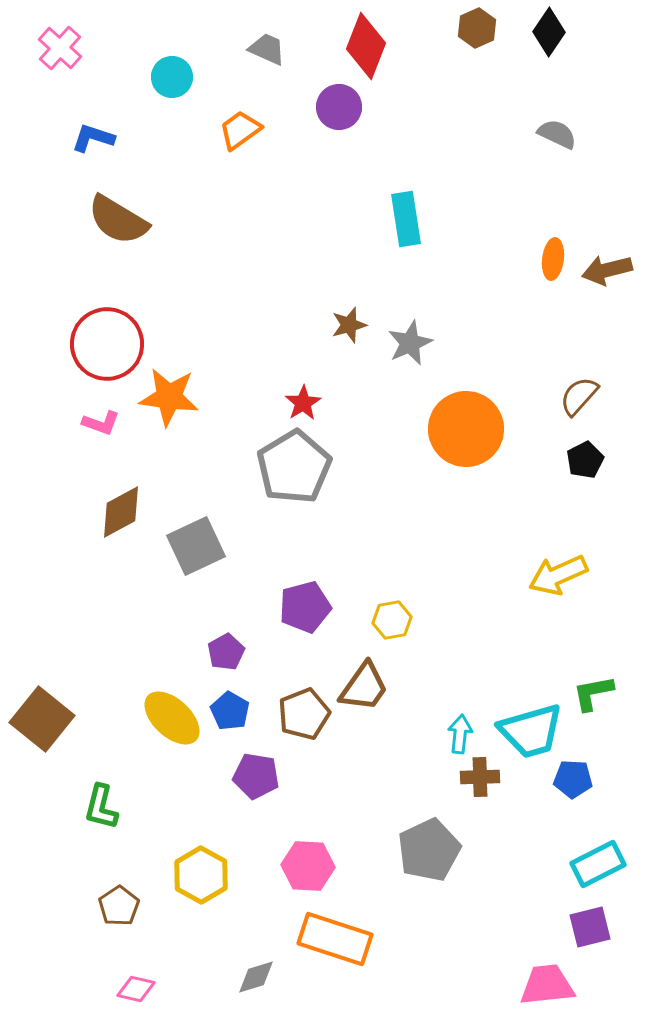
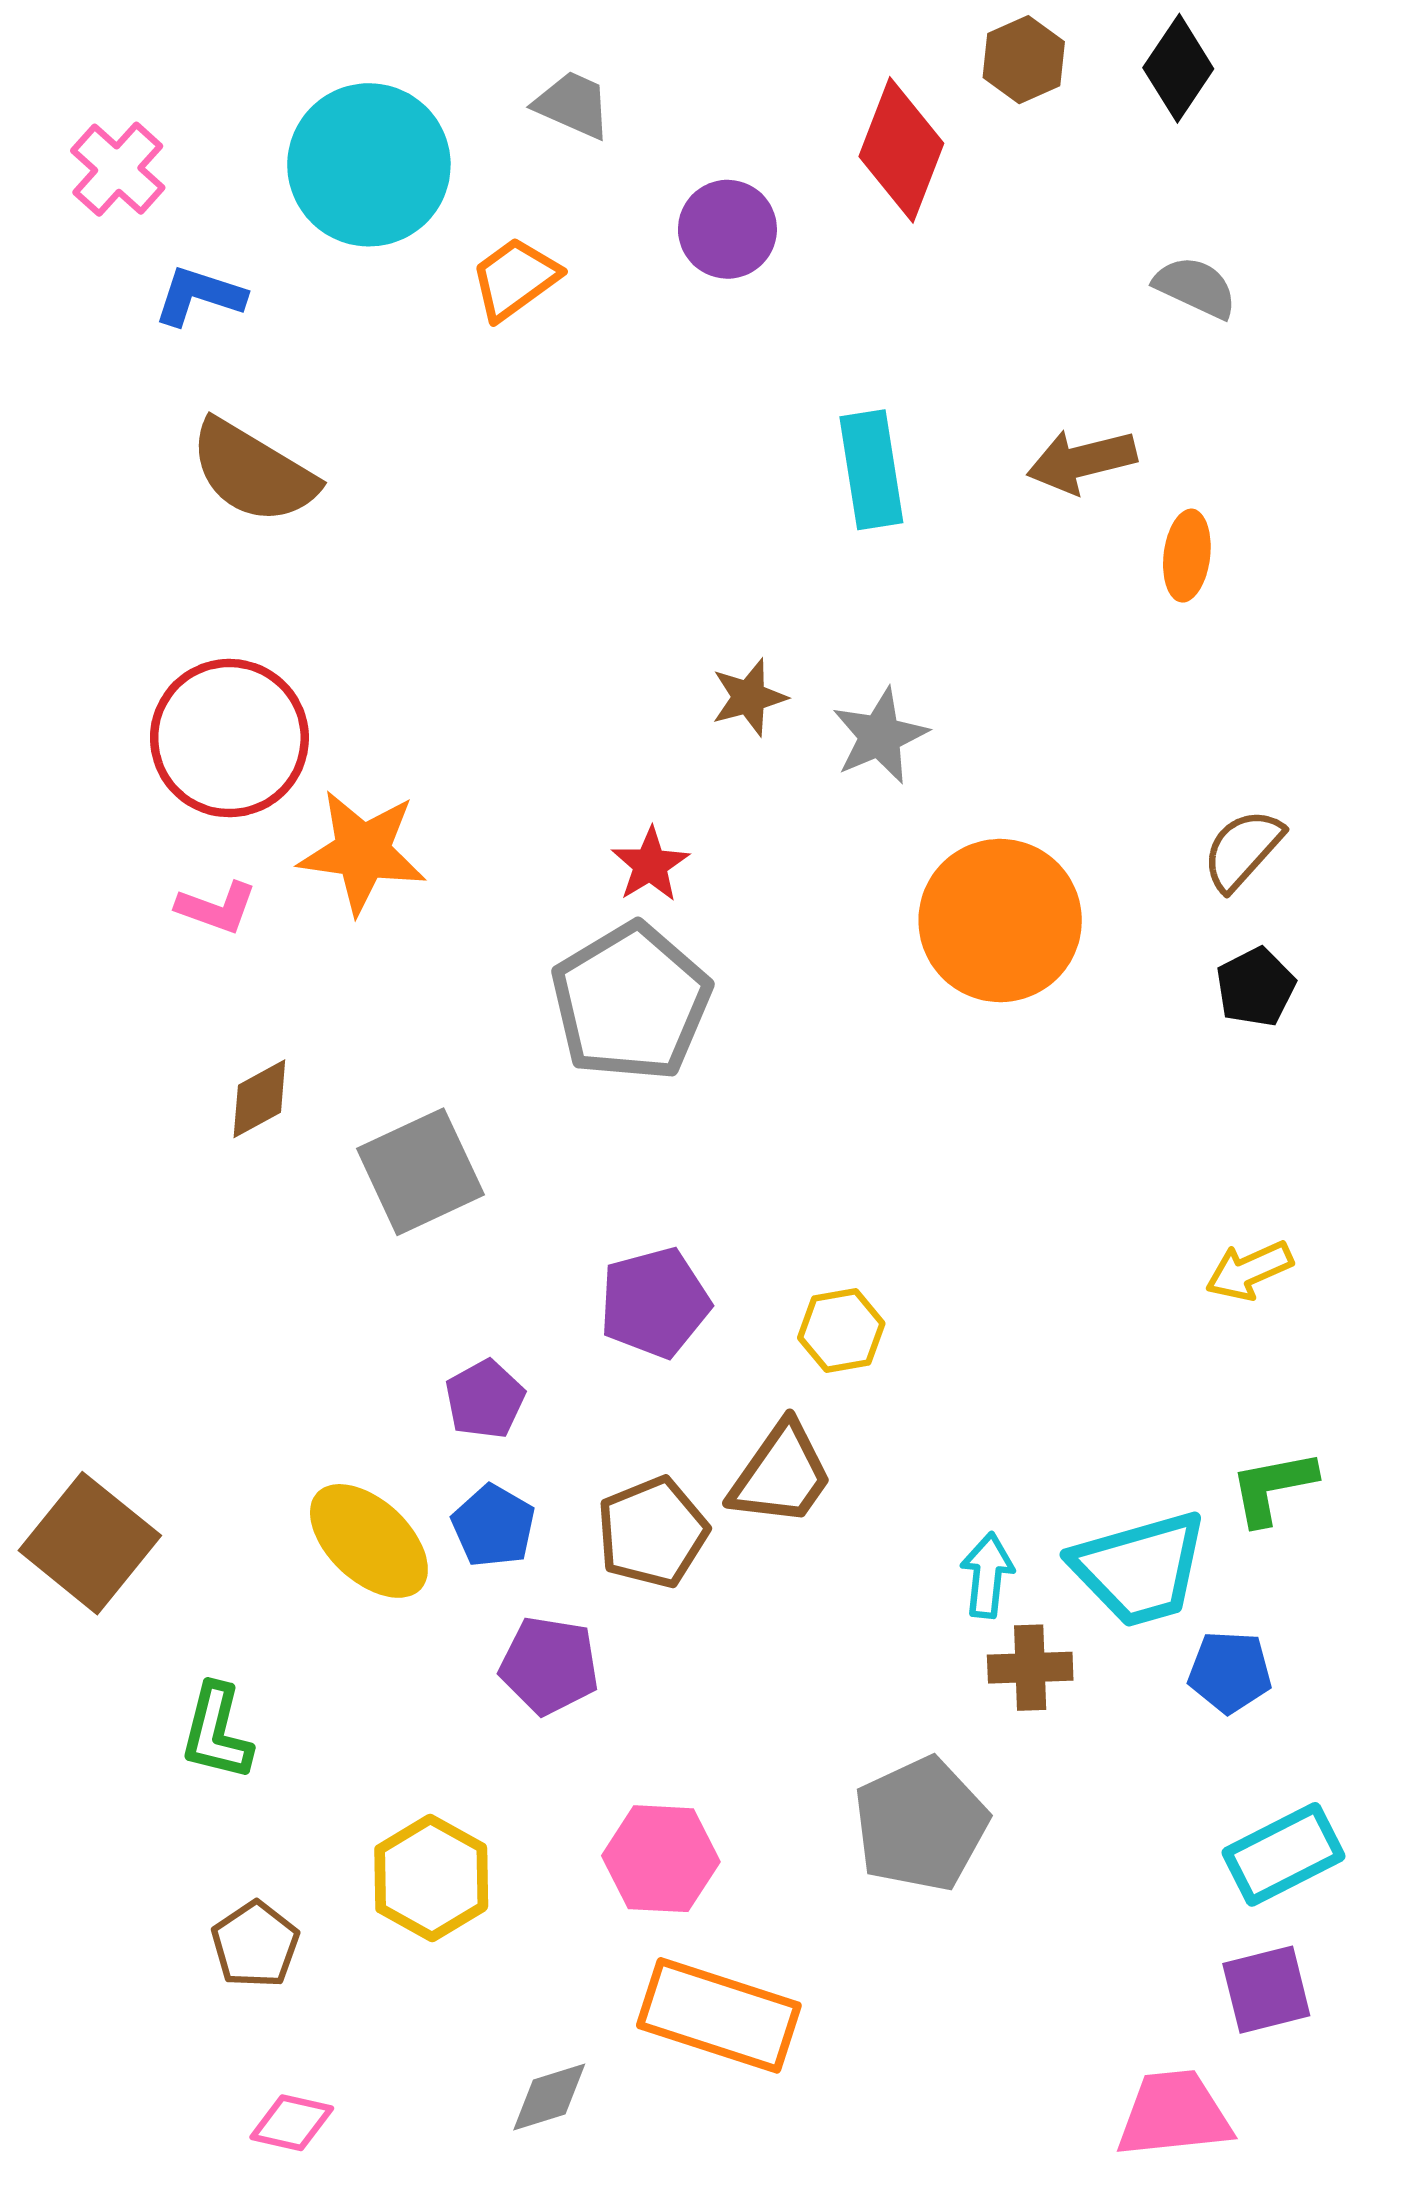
red diamond: (366, 46) -> (901, 150), moved
pink cross: (60, 48) -> (118, 169), moved
cyan circle: (172, 77) -> (369, 165), size x1.8
brown arrow: (607, 270) -> (1082, 461), moved
brown diamond: (121, 512) -> (259, 1099), size x0.7
yellow arrow: (558, 575) -> (1249, 1270), moved, size x0.7

